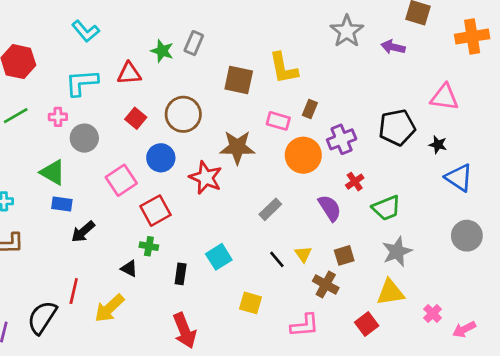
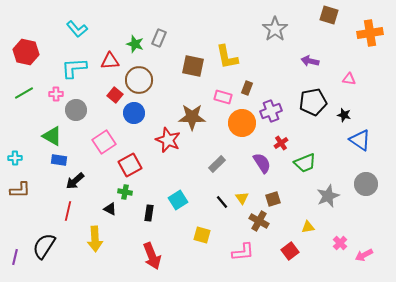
purple arrow: (393, 47) -> (310, 61), moved
pink triangle: (444, 97) -> (349, 79), size x0.6
brown circle: (183, 114) -> (139, 80), moved
blue circle: (161, 158) -> (134, 113), moved
gray star: (397, 251) -> (328, 196), moved
red line: (74, 291) -> (68, 211), moved
yellow triangle: (390, 292) -> (308, 227), size x0.6
yellow arrow: (109, 308) -> (95, 239), turned -50

